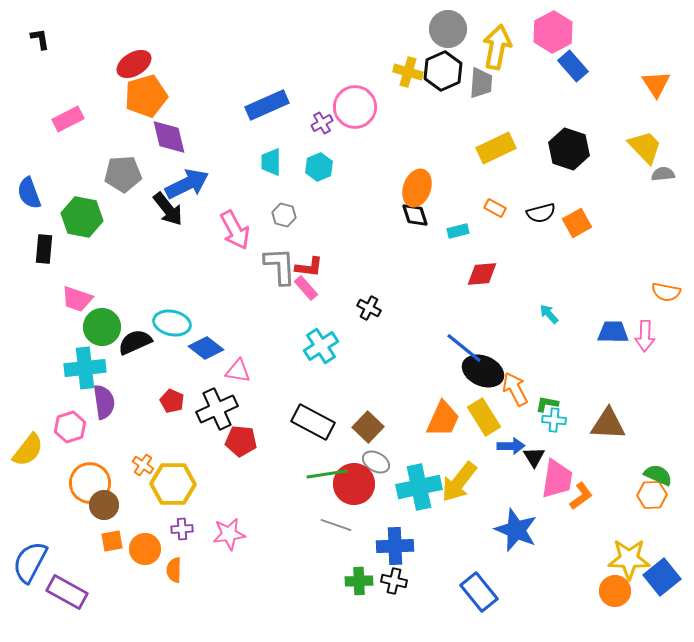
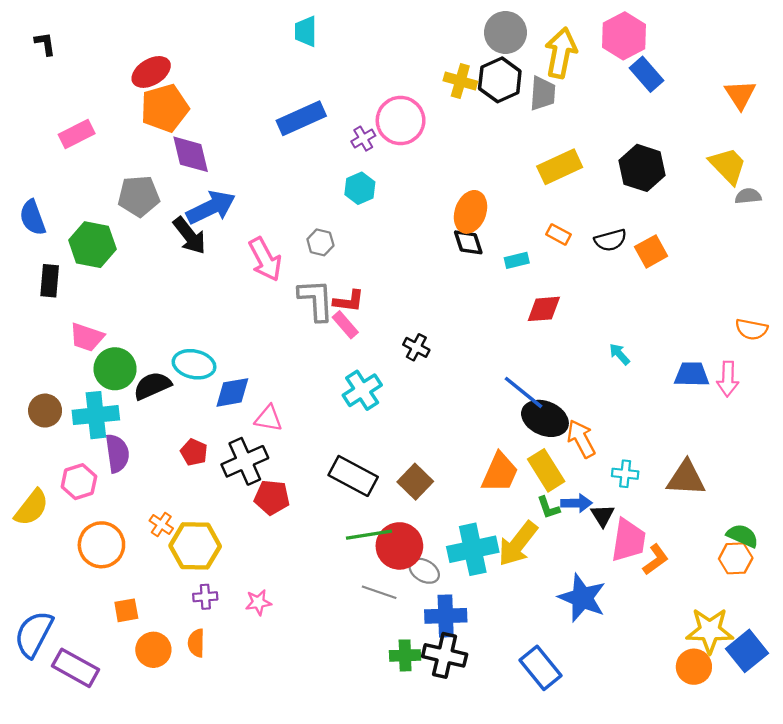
cyan trapezoid: (271, 162) -> (306, 31), moved
blue diamond: (206, 348) -> (232, 392), turned -48
green L-shape: (547, 404) -> (548, 508), moved, turned -120
gray ellipse: (376, 462) -> (424, 571), moved
brown circle: (104, 505) -> (45, 411), moved
pink star: (229, 534) -> (258, 602), size x0.7
orange circle: (145, 549) -> (153, 650), moved
black cross: (394, 581) -> (445, 655), size x1.5

